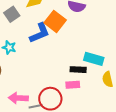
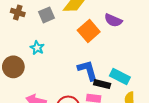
blue L-shape: (40, 33) -> (88, 70), moved, turned -95

